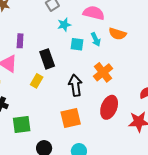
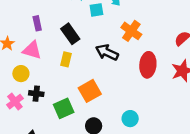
black arrow: (75, 85) -> (107, 52), turned -40
orange square: (71, 118) -> (90, 91), moved

